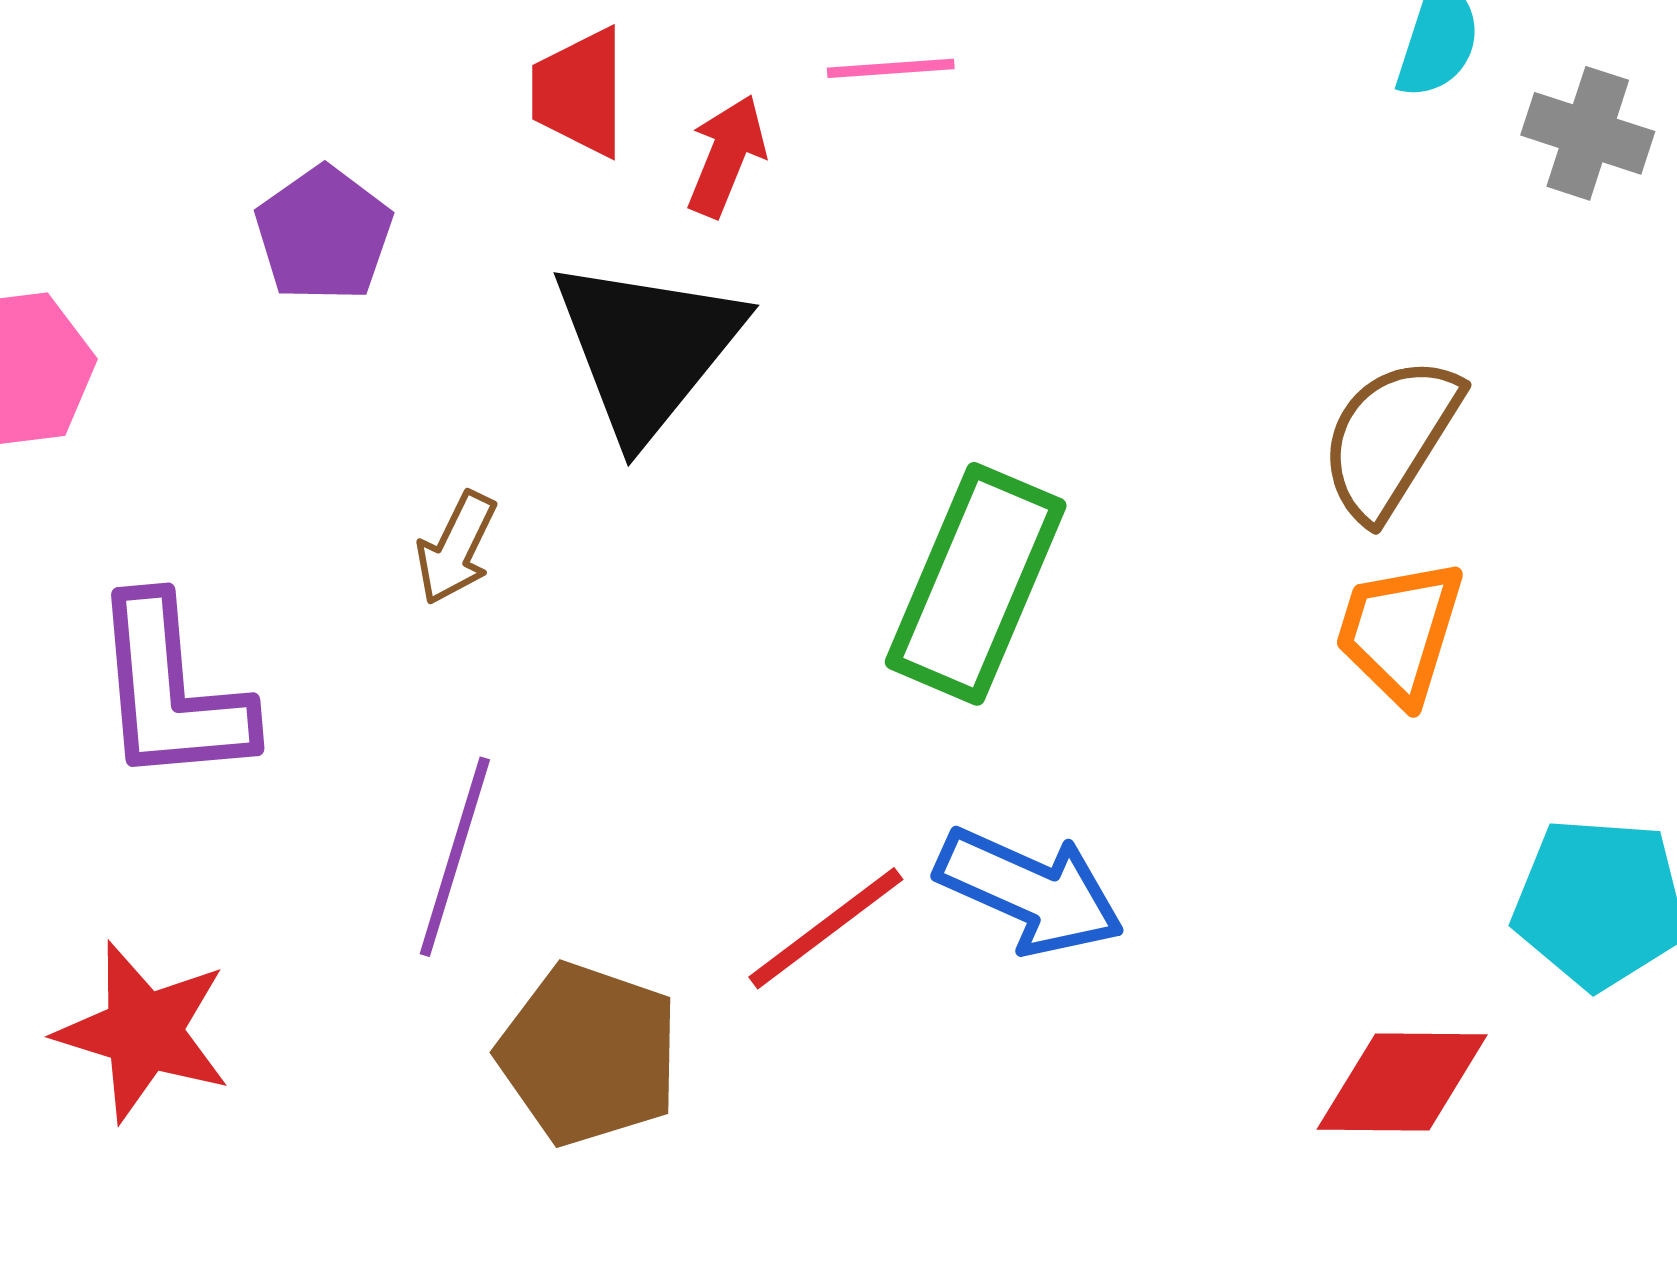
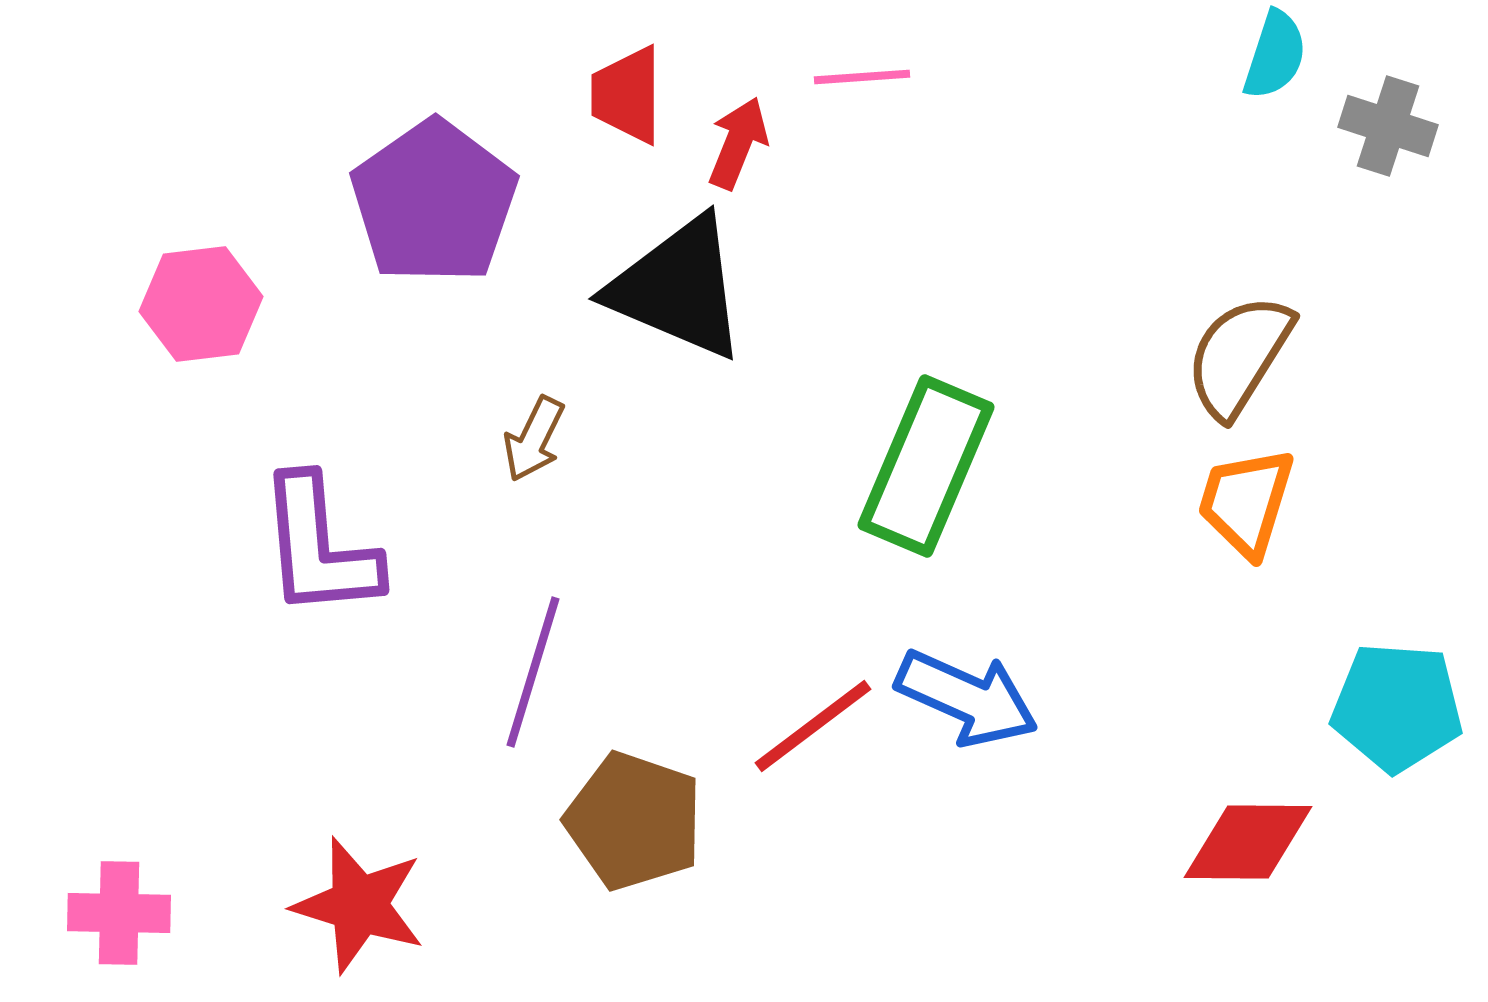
purple pentagon: (324, 234) -> (434, 202), size x1.6
black triangle: (647, 348) -> (678, 288), turned -46
red star: (143, 1032) -> (359, 905), moved

